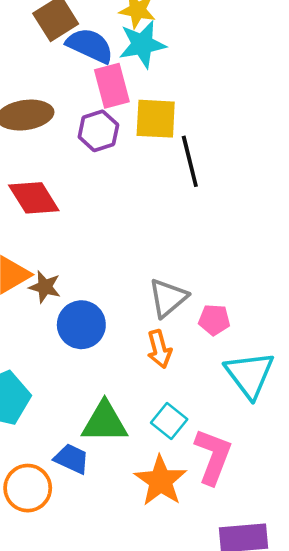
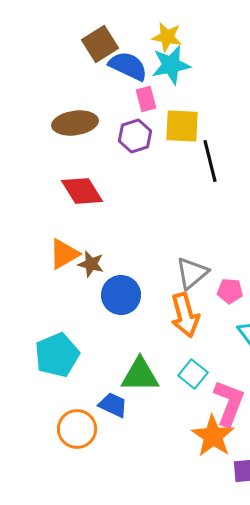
pink rectangle: (112, 86) -> (146, 99), size x0.7
orange arrow: (159, 349) -> (185, 315), size x1.4
orange star: (161, 481) -> (213, 436), moved

